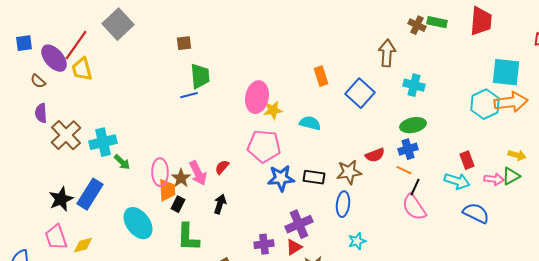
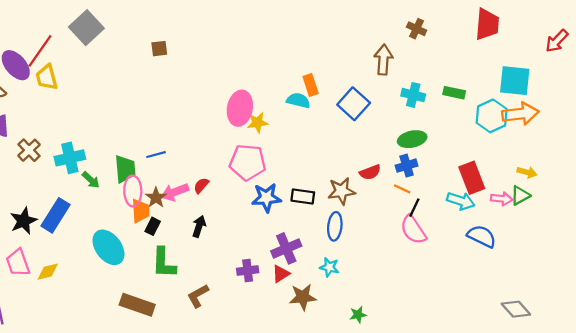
green rectangle: (437, 22) -> (454, 93), moved
green trapezoid: (200, 76) -> (125, 169), moved
blue line: (189, 95) -> (156, 155), moved
cyan semicircle: (310, 123) -> (298, 100), moved
brown cross: (66, 135) -> (29, 150), size x0.7
red rectangle: (467, 160) -> (472, 178), size x1.6
pink arrow: (198, 173) -> (175, 192), turned 95
cyan star: (357, 241) -> (329, 267), moved, turned 30

